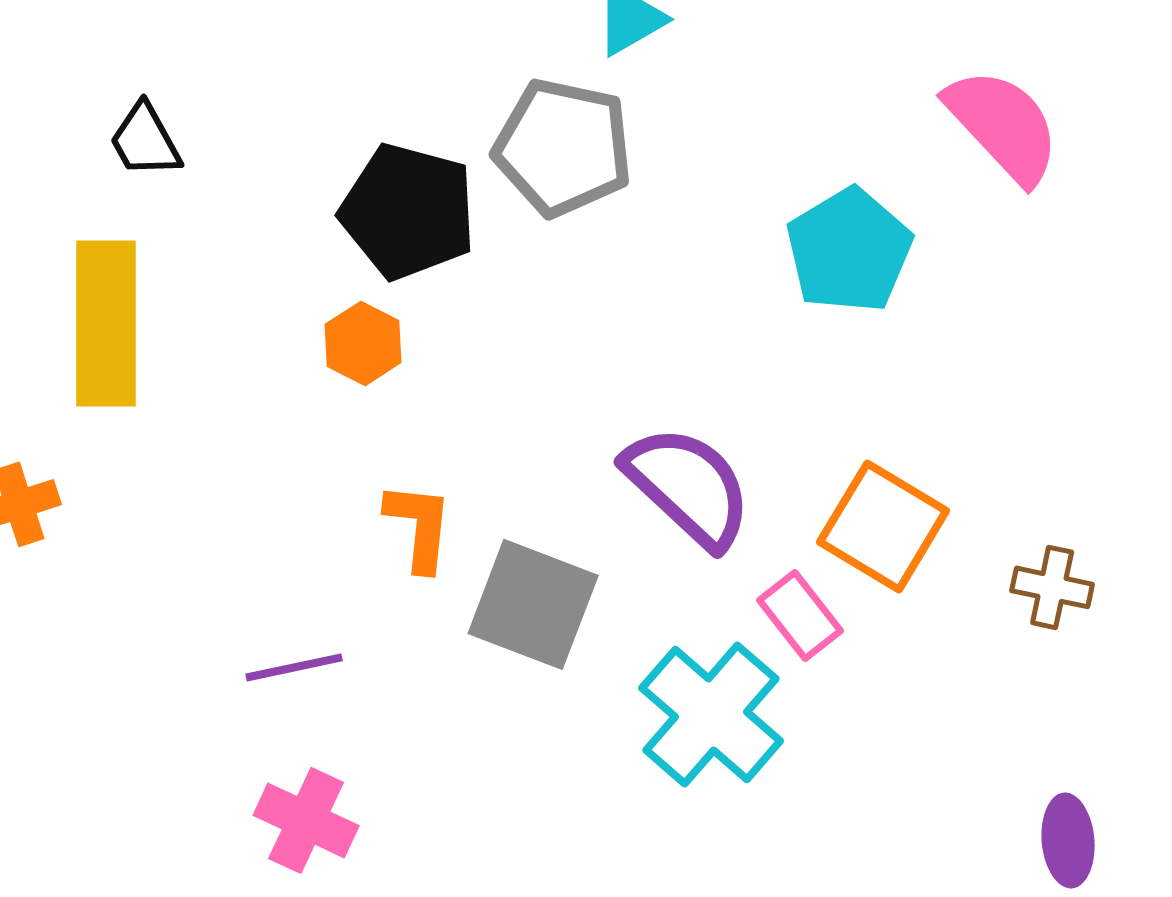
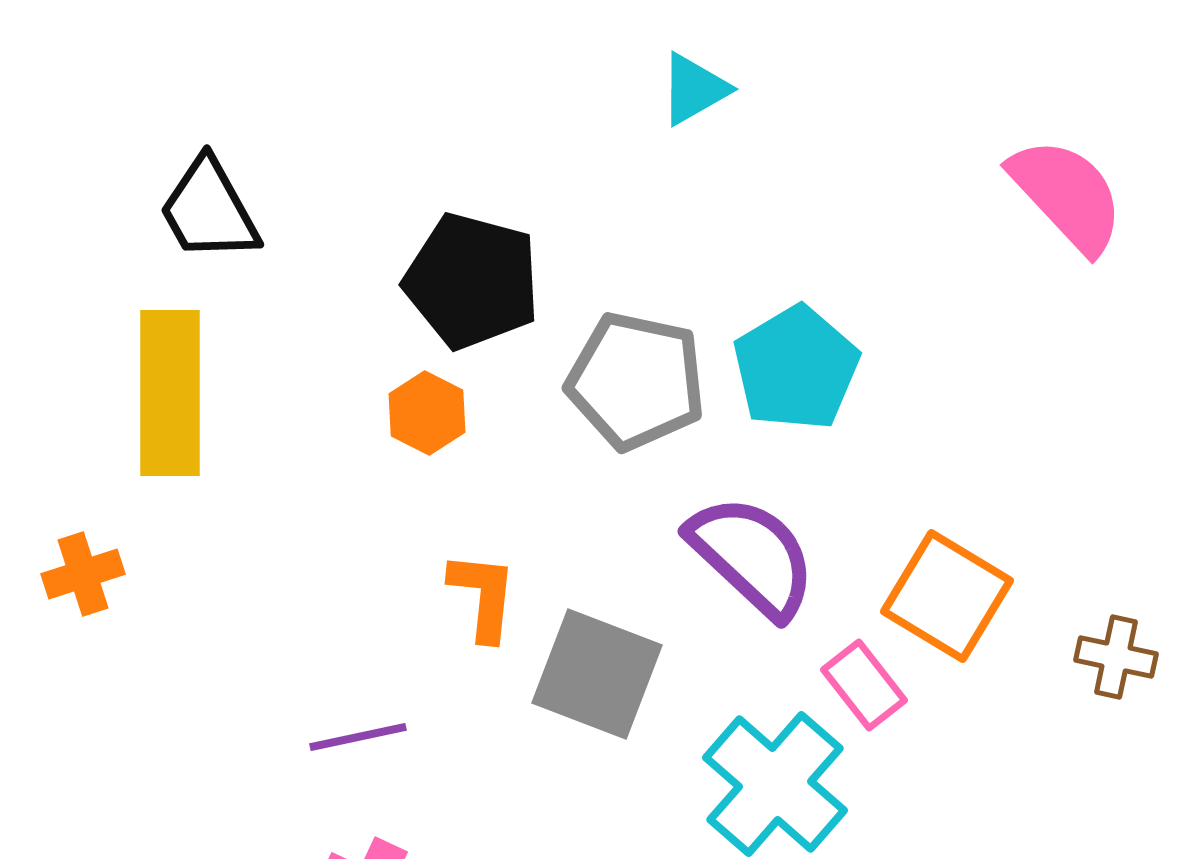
black trapezoid: (145, 140) -> (209, 210), size x1.4
gray pentagon: (563, 147) -> (636, 381), moved
cyan pentagon: (849, 250) -> (796, 368), moved

